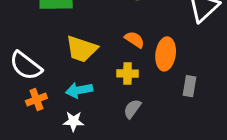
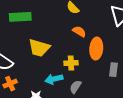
orange semicircle: (135, 40) -> (79, 31), moved
cyan arrow: (79, 90) -> (54, 79), moved

